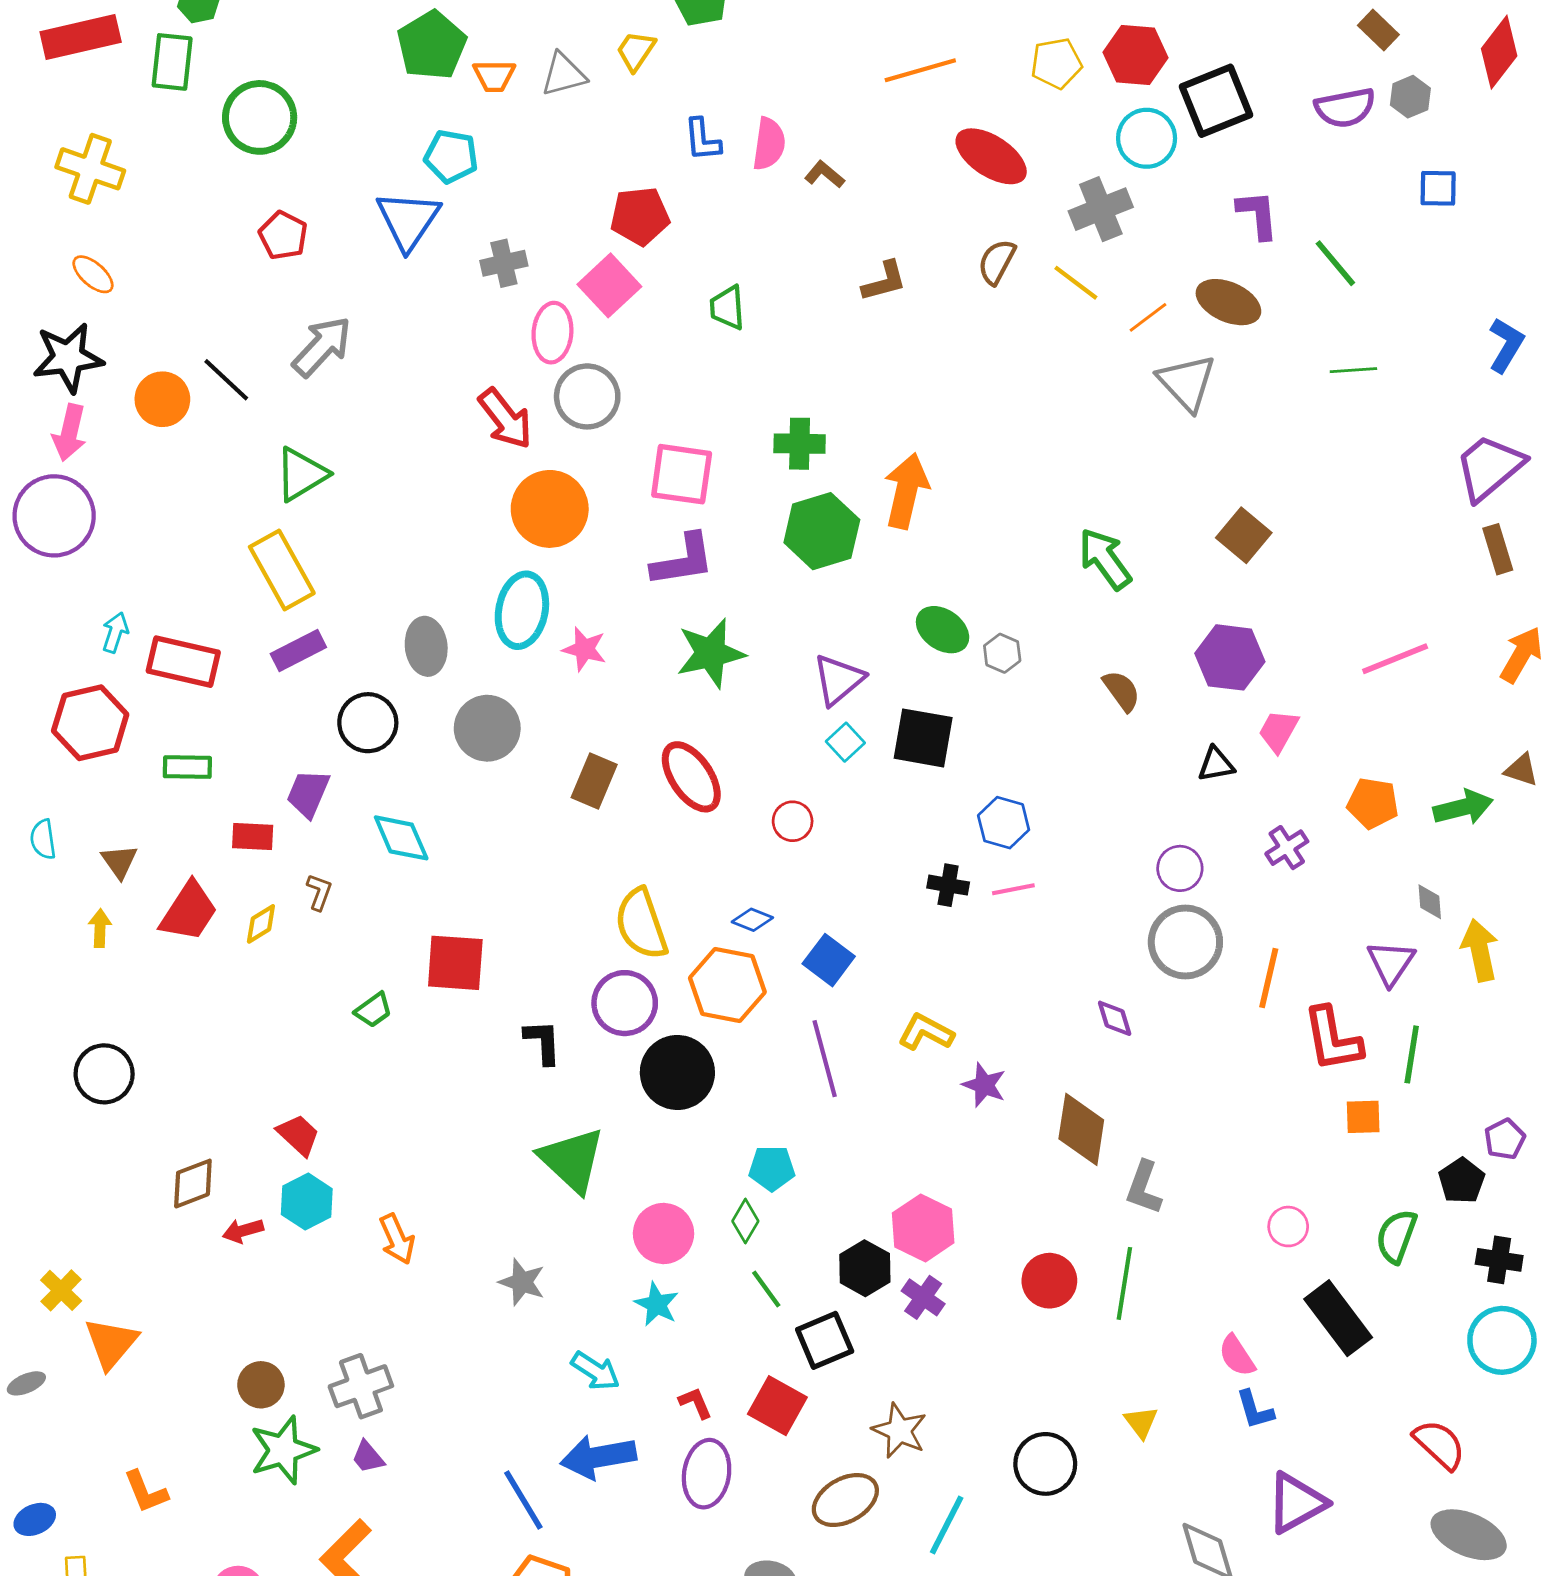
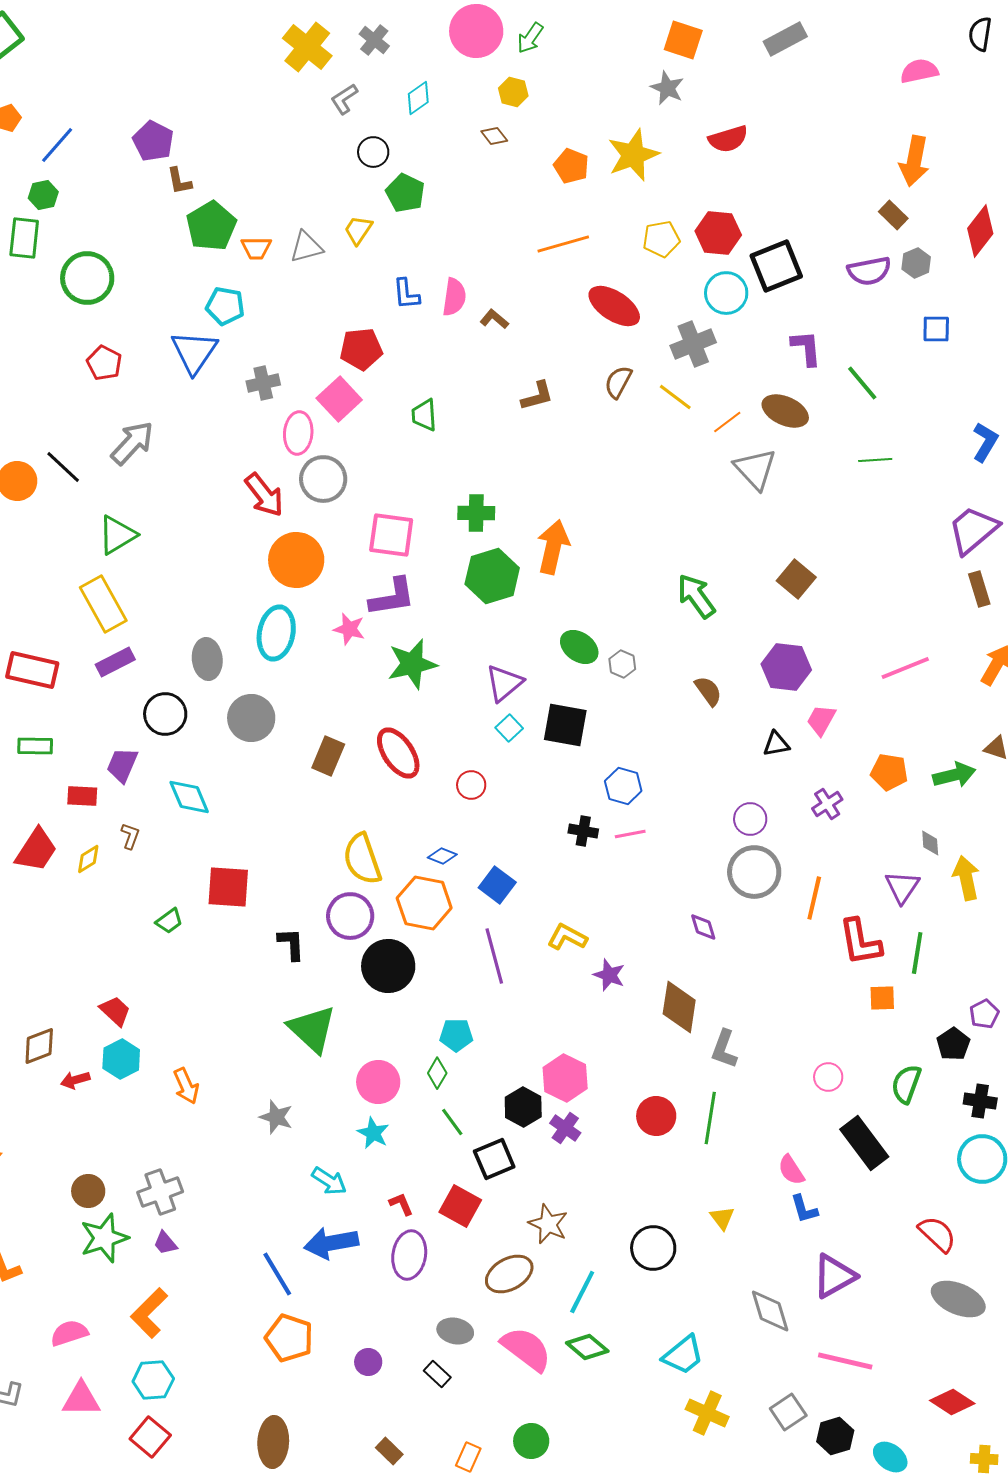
pink star: (584, 649) -> (349, 629), moved

